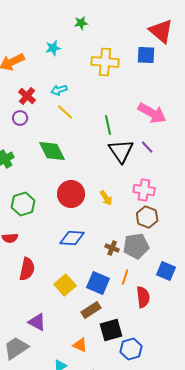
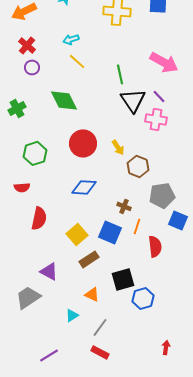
red cross: (27, 96) -> (27, 45), moved
pink cross: (144, 190) -> (156, 119), moved
brown hexagon: (147, 217) -> (138, 166), moved
gray pentagon: (136, 246) -> (162, 195), moved
brown cross: (112, 248) -> (124, 206), moved
brown rectangle: (91, 310) -> (89, 259), moved

